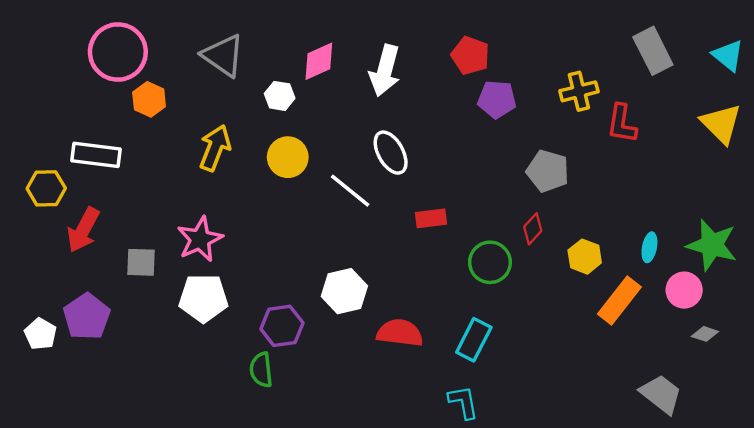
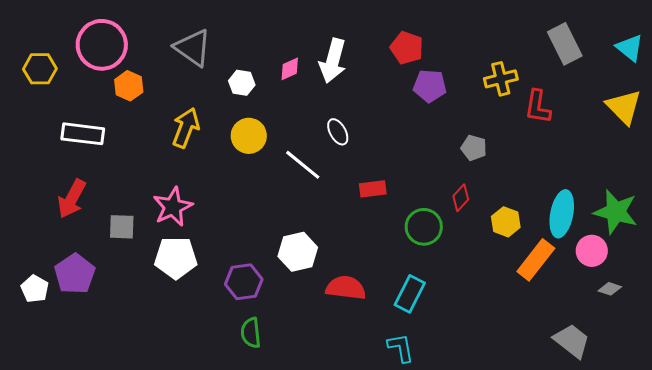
pink diamond: (319, 61) -> (290, 69), moved, size x0.7
white ellipse: (391, 153) -> (338, 132), size x0.7
gray pentagon: (548, 171) -> (474, 148), size x0.7
yellow hexagon: (46, 188) -> (40, 69), moved
cyan ellipse: (649, 247) -> (562, 214), size x1.8
green semicircle: (261, 370) -> (251, 333), moved

